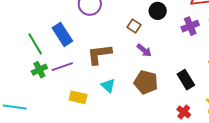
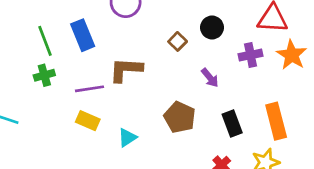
purple arrow: (144, 50) -> (210, 78), moved
purple line: (62, 67) -> (89, 89), moved
cyan triangle: (108, 86) -> (127, 138), moved, turned 35

